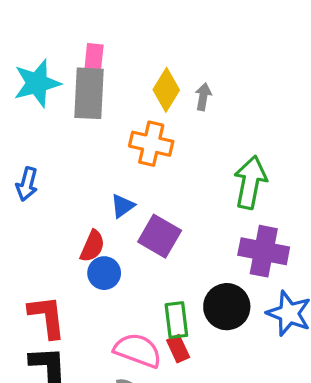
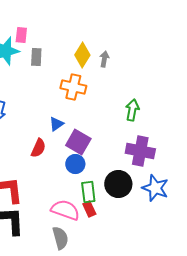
pink rectangle: (94, 56) -> (21, 35), moved
gray rectangle: (89, 93) -> (36, 57), size x0.6
green arrow: (250, 182) -> (132, 110), size x0.7
blue circle: (104, 273) -> (75, 164), moved

